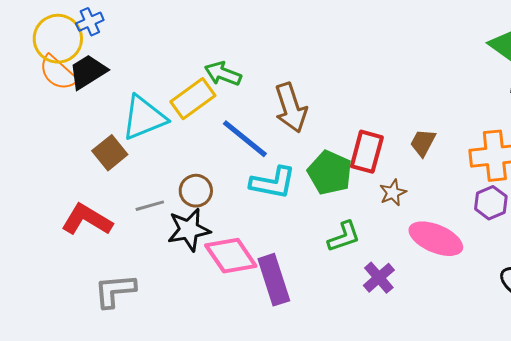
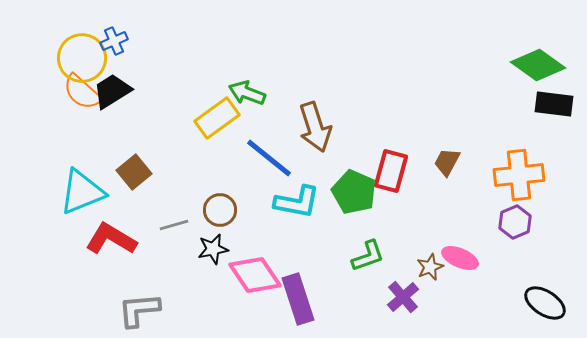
cyan triangle: (144, 118) -> (82, 192), moved
brown star: (393, 193) -> (430, 267), moved
black star: (189, 230) -> (213, 249), size x0.7
pink ellipse: (436, 239) -> (460, 258), size x0.7

